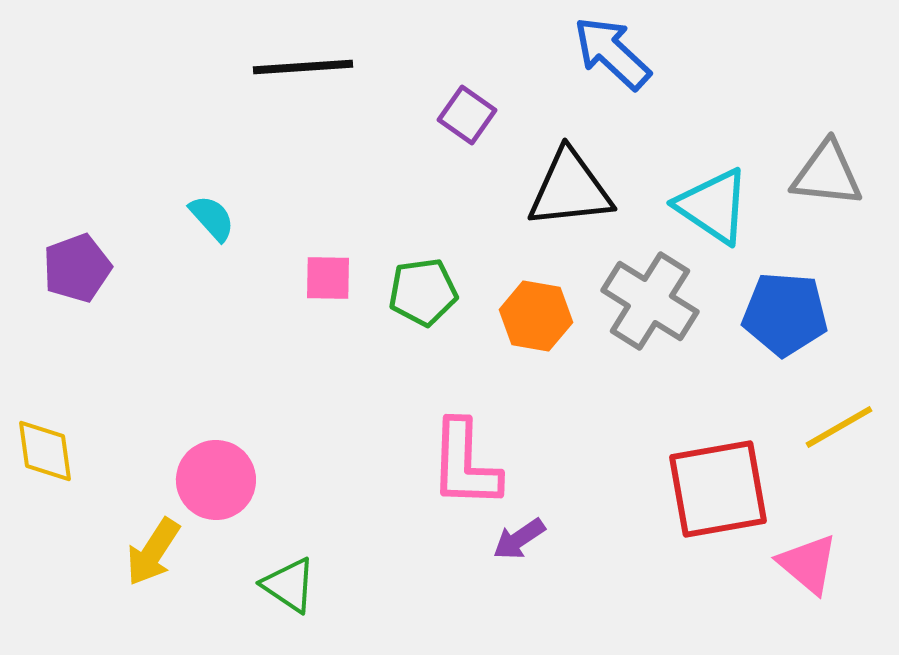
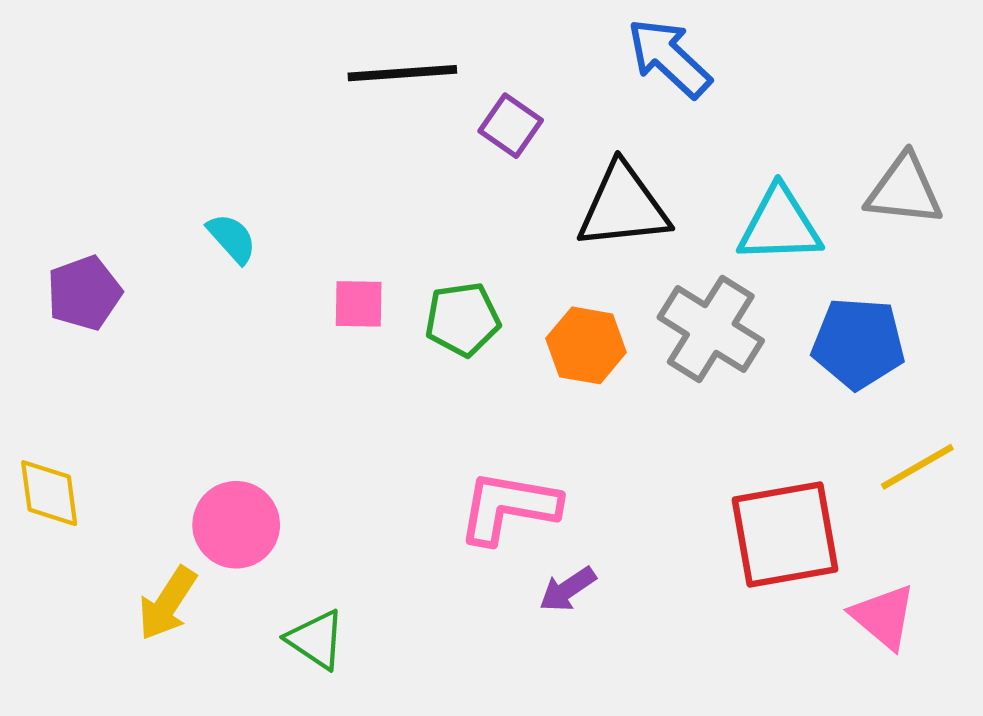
black line: (303, 67) -> (402, 73), moved
cyan triangle: (713, 206) -> (780, 225), turned -36
pink L-shape: (465, 464) -> (508, 507), turned 98

